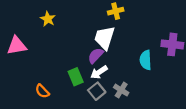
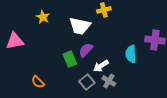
white trapezoid: (104, 38) -> (80, 26), moved, turned -95
white arrow: (99, 72) -> (101, 66), moved
green rectangle: (76, 77) -> (70, 59), moved

